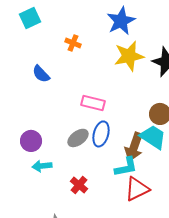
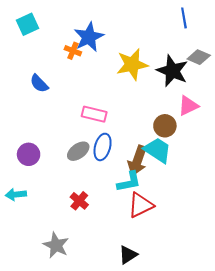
blue star: (121, 21) -> (89, 37), moved
cyan arrow: (42, 166) -> (16, 195), moved

